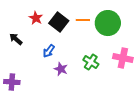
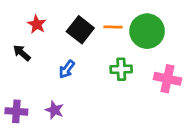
red star: (36, 18) -> (37, 24), moved
green cross: (91, 62) -> (121, 69), moved, turned -35
purple star: (61, 69) -> (54, 110), moved

